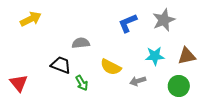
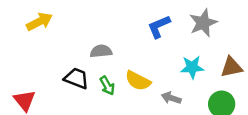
gray arrow: (138, 81) -> (171, 98), turned 35
green arrow: (82, 83) -> (107, 86), moved

